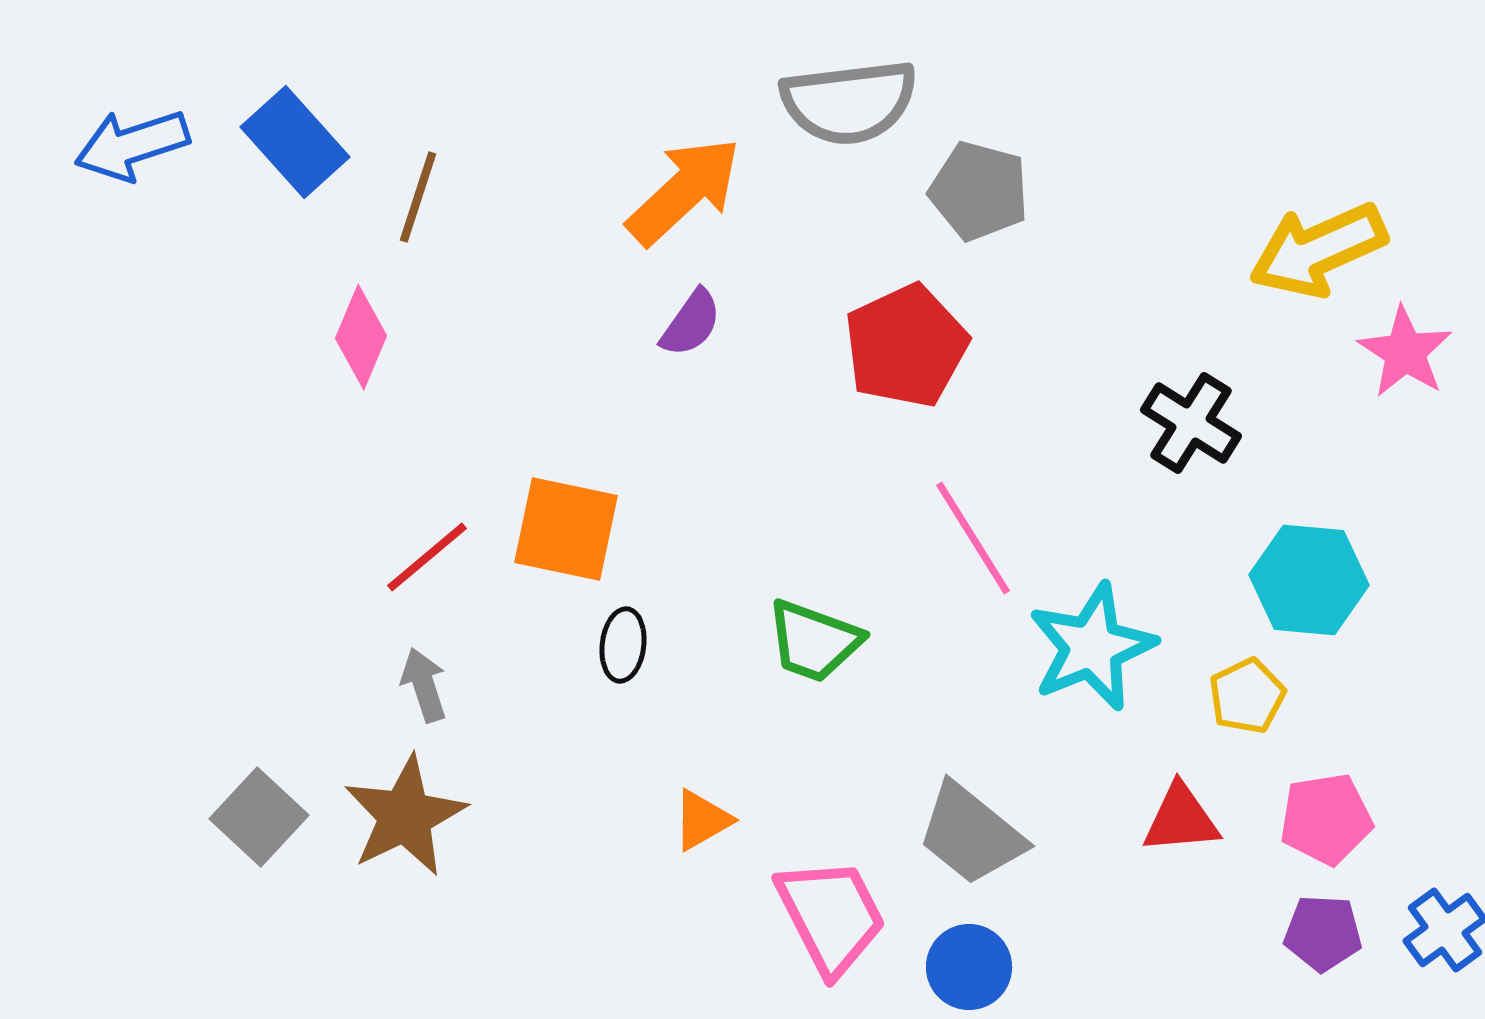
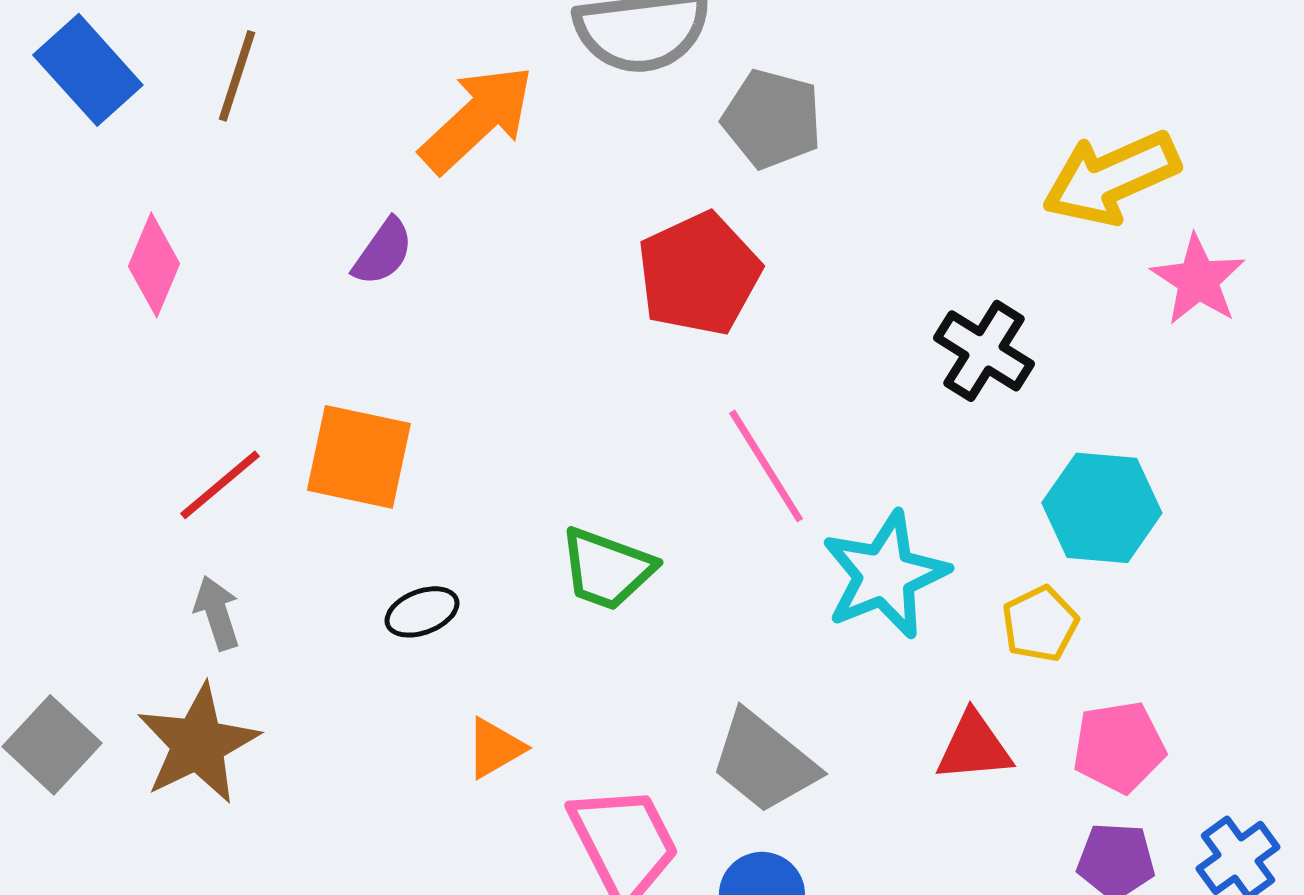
brown line: (418, 197) -> (237, 76), moved
purple semicircle: (691, 323) -> (383, 252), moved
black ellipse: (623, 645) -> (422, 612), moved, turned 62

